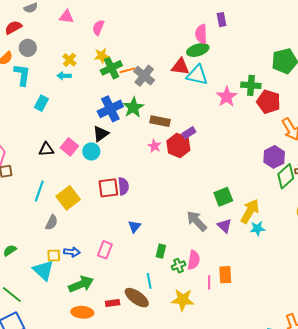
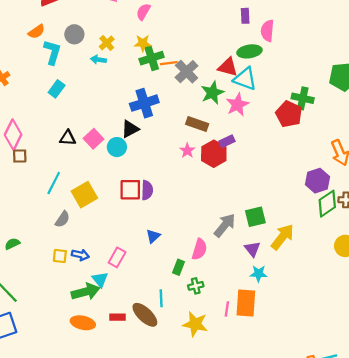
purple rectangle: (222, 20) -> (245, 16), moved
pink semicircle: (201, 34) -> (267, 31), moved
gray circle: (28, 48) -> (74, 34), moved
pink star: (227, 97) -> (237, 105), moved
red pentagon: (269, 102) -> (289, 114), moved
cyan rectangle: (41, 103) -> (57, 89), moved
green star: (133, 107) -> (212, 93), moved
gray arrow: (197, 221) -> (225, 225), moved, turned 75
cyan star: (257, 229) -> (259, 274), moved
pink semicircle: (194, 260) -> (199, 249), moved
cyan triangle: (43, 270) -> (100, 279), moved, size x0.7
orange rectangle: (225, 275) -> (246, 303), size x1.4

